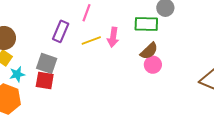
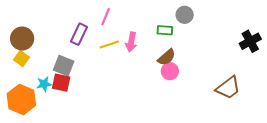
green rectangle: (146, 24) -> (165, 30), size x0.7
cyan star: (17, 74) -> (44, 84), moved

